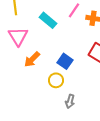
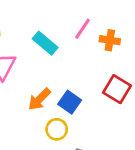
orange arrow: (32, 59) -> (39, 99), moved

